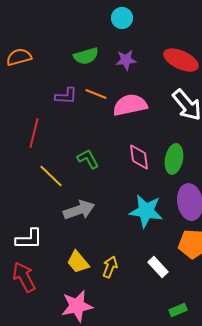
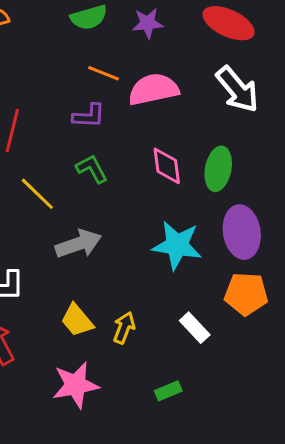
purple L-shape: (66, 96) -> (89, 116), moved
green rectangle: (178, 310) -> (168, 391), moved

